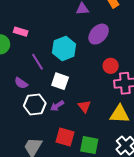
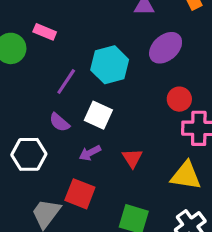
purple line: (38, 62) -> (66, 81), turned 60
purple semicircle: (21, 83) -> (59, 122), moved
white hexagon: (35, 105) -> (29, 154), moved
red square: (65, 137) -> (80, 194), moved

